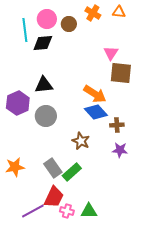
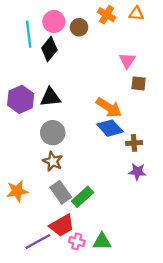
black diamond: (43, 43) -> (49, 49), turned -45
brown square: (121, 73) -> (139, 83), size x0.6
purple hexagon: (18, 103) -> (21, 99), moved
brown star: (81, 141) -> (53, 161), moved
red trapezoid: (54, 197) -> (62, 225), turned 35

